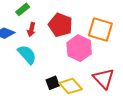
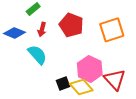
orange square: (100, 29) -> (112, 30), turned -35
pink hexagon: (79, 48) -> (90, 69), moved

